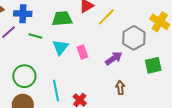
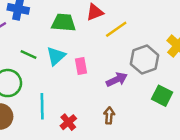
green line: (35, 36) -> (28, 55), moved
green square: (153, 65) -> (162, 96), turned 30
brown arrow: (120, 88) -> (109, 115), moved

